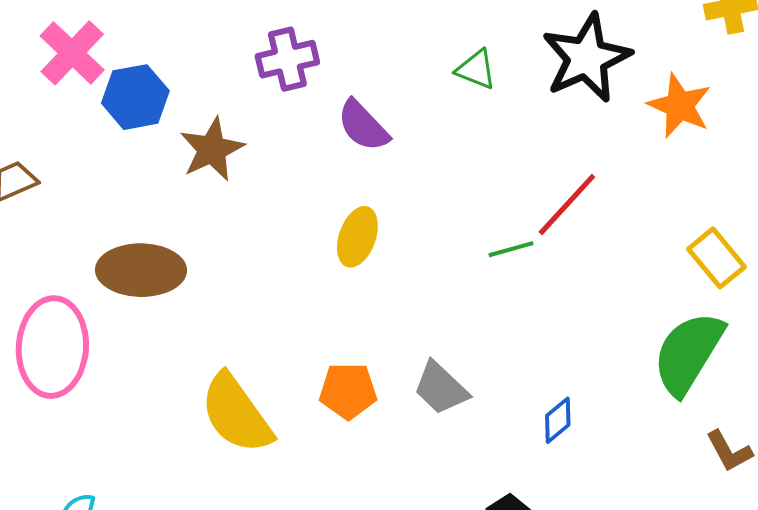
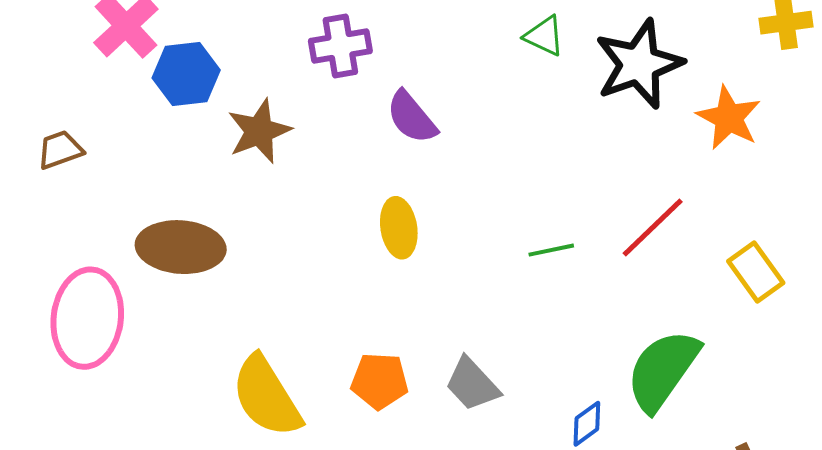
green triangle: (476, 69) -> (544, 36), moved
red line: (567, 204) -> (653, 228), moved
yellow ellipse: (357, 237) -> (399, 228), turned -32
green semicircle: (688, 353) -> (663, 370), moved

